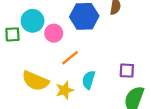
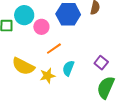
purple square: (127, 71) -> (101, 63), turned 32

